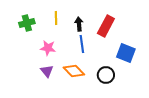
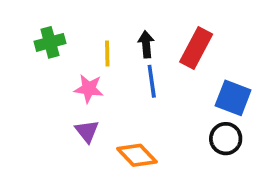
yellow line: (56, 18) -> (107, 54), moved
orange diamond: (74, 71) -> (137, 155), moved
black circle: (106, 75) -> (226, 139), moved

